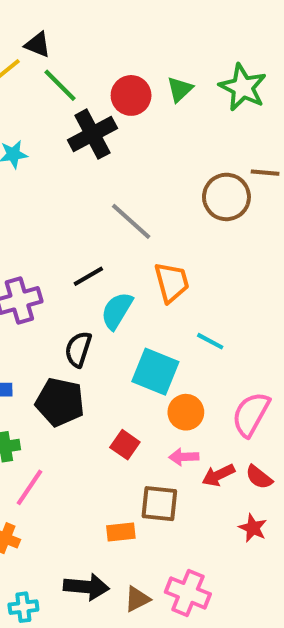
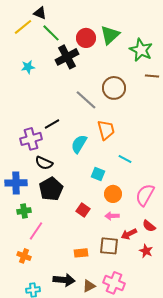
green star: (243, 87) -> (141, 50), moved
green triangle: (180, 89) -> (110, 35), size x1.5
brown circle: (226, 197) -> (114, 88), moved
black line: (88, 276) -> (52, 124), moved
black semicircle: (78, 349) -> (44, 163), moved, turned -84
cyan square: (155, 372) -> (98, 174), size x0.6
black pentagon: (60, 402) -> (51, 189), turned 30
red arrow: (218, 475) -> (129, 234), moved
brown square: (159, 504) -> (109, 246), moved

